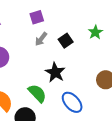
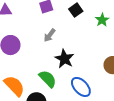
gray arrow: (41, 39) -> (50, 35), moved
black square: (66, 41) -> (76, 10), moved

